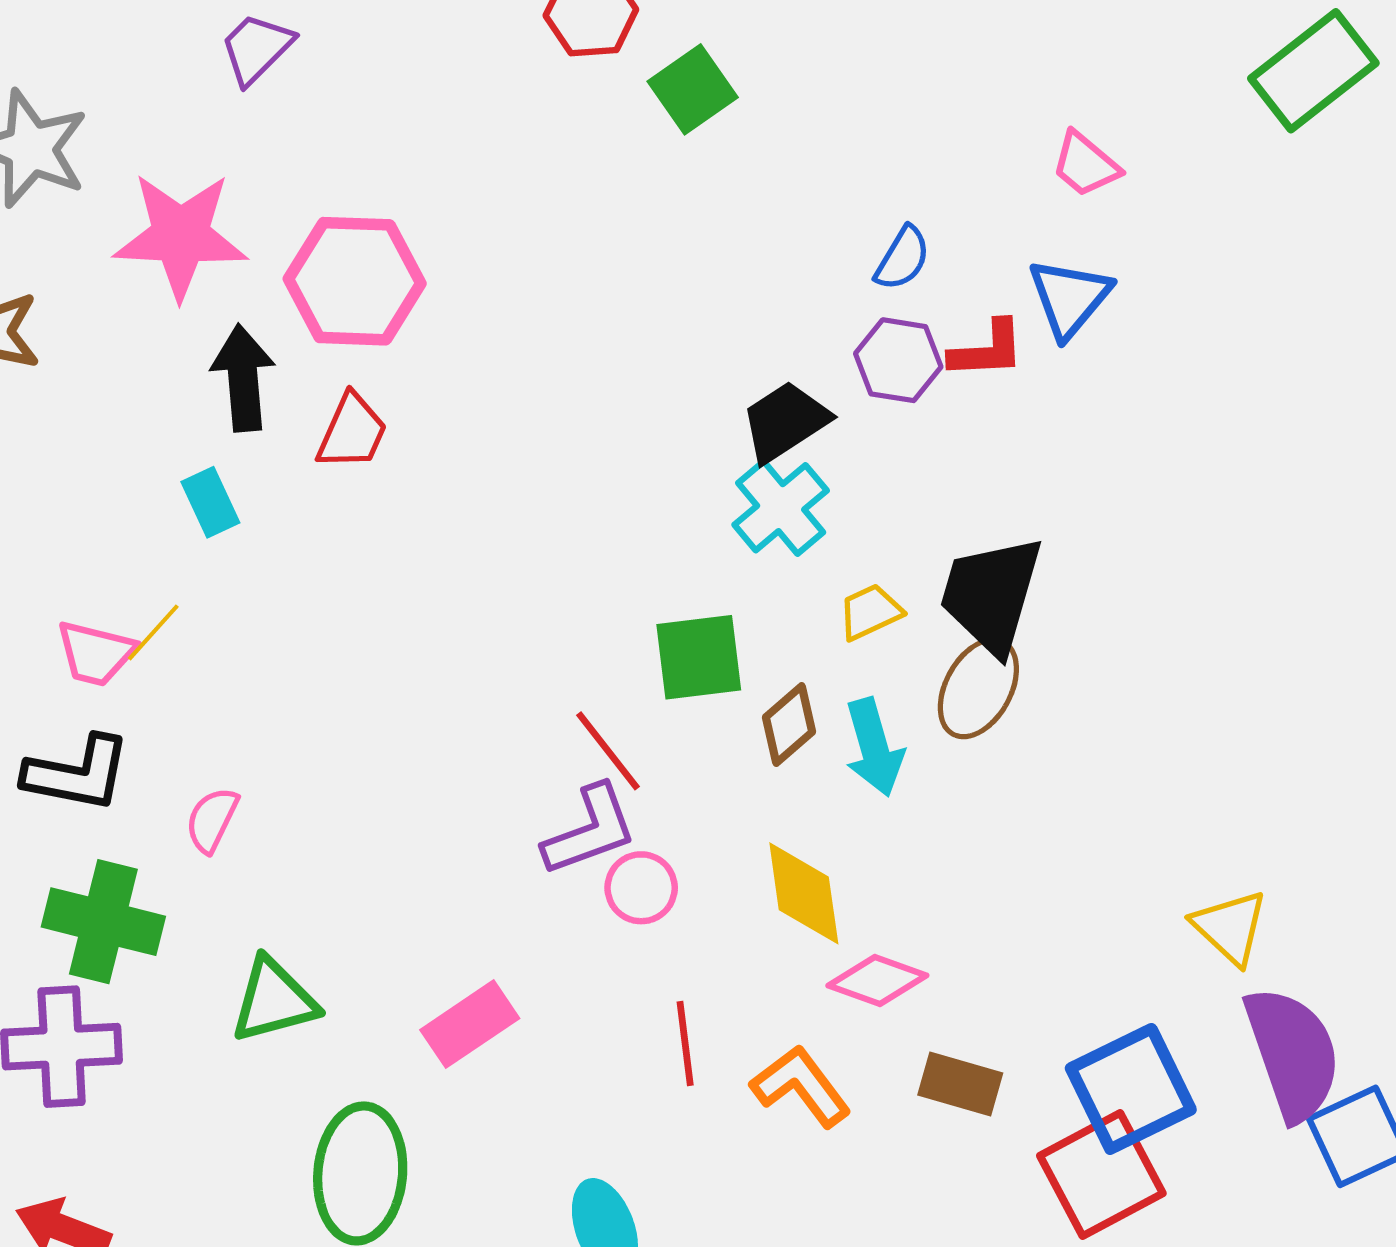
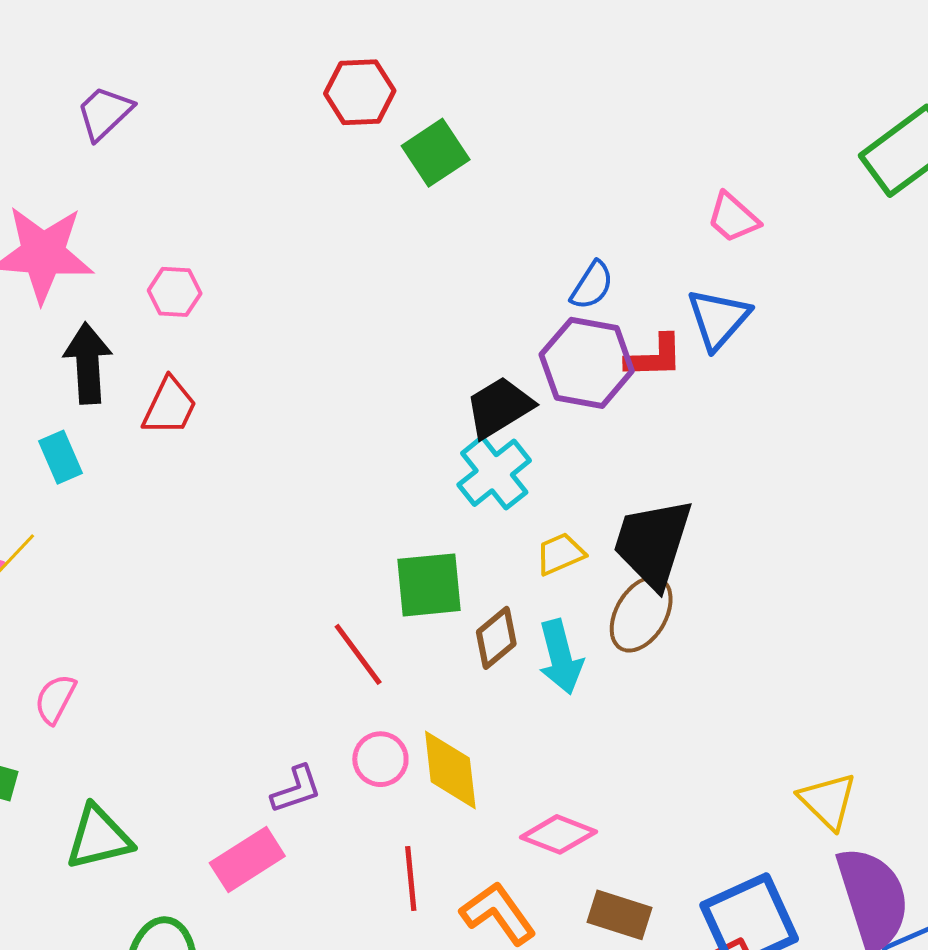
pink hexagon: (355, 281) -> (175, 292), size x0.5
purple hexagon: (898, 360) -> (587, 363), size x1.4
purple L-shape: (590, 830) -> (296, 789), moved, size x0.7
yellow diamond: (804, 893) -> (450, 770), moved

